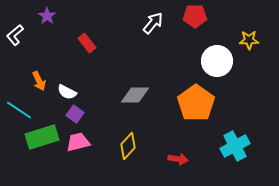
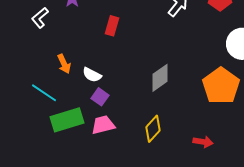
red rectangle: (87, 43) -> (112, 26), turned 54
gray diamond: (135, 95) -> (160, 78), turned -36

